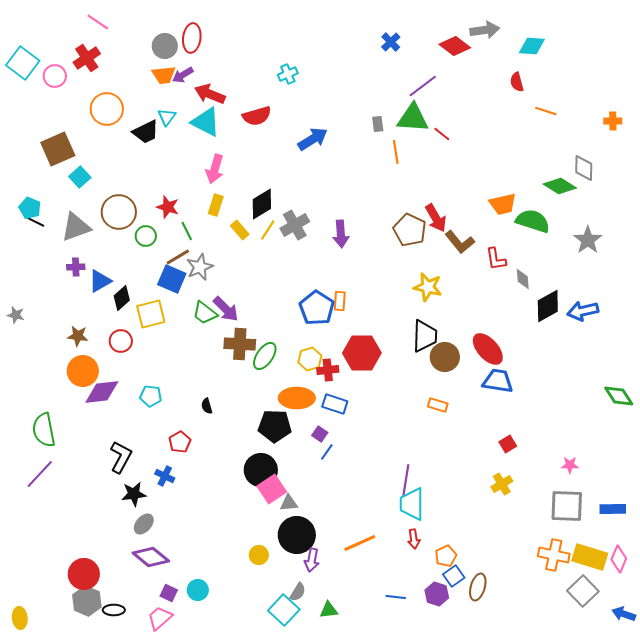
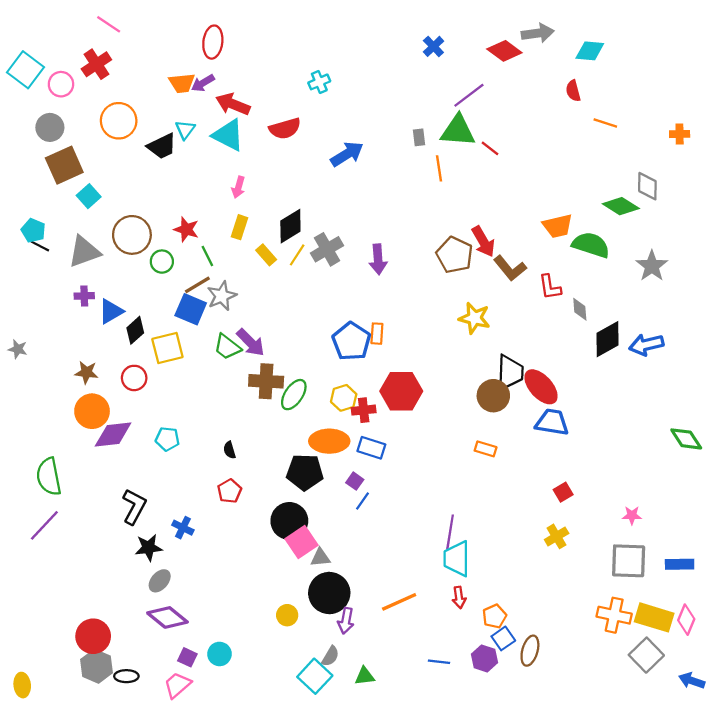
gray circle: (165, 46) -> (50, 127), moved
pink arrow: (215, 169) -> (238, 187), size x0.7
black trapezoid: (425, 336) -> (510, 372), moved
red pentagon: (180, 442) -> (229, 491), moved

